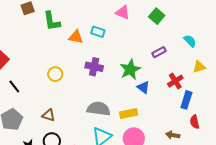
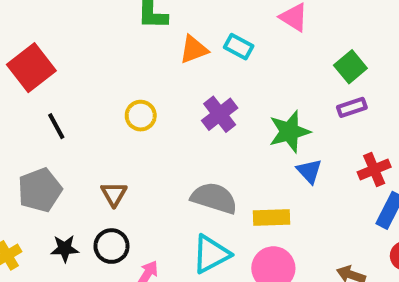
green square: (157, 16) -> (350, 67), moved
orange triangle: (76, 37) -> (194, 50), turned -42
purple cross: (94, 67) -> (220, 114), turned 30
brown triangle: (49, 115) -> (114, 194), turned 32

